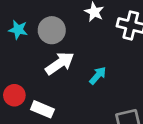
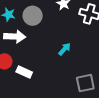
white arrow: (60, 63) -> (15, 37), moved, turned 35

